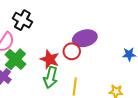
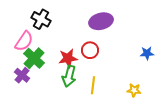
purple ellipse: (85, 38) -> (101, 21), moved
red star: (50, 59) -> (68, 58), turned -30

